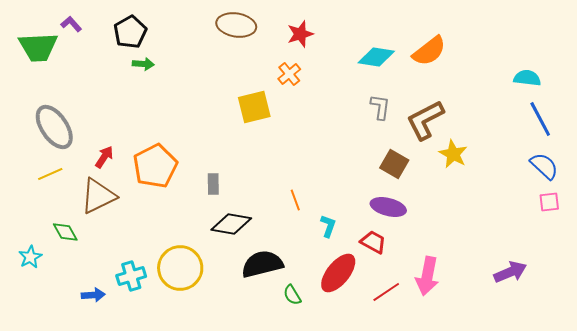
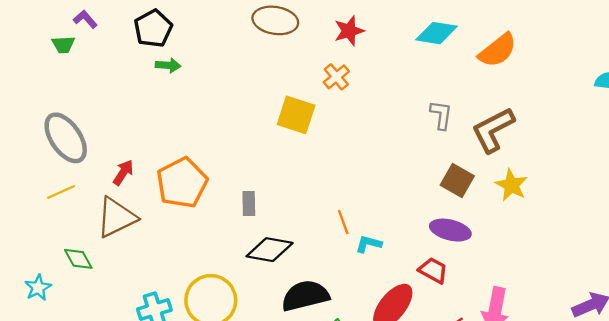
green trapezoid: (38, 47) -> (63, 45), moved, size x0.5
cyan diamond: (376, 57) -> (437, 33), moved
yellow square: (254, 107) -> (296, 115), turned 32
yellow star: (453, 154) -> (511, 185), moved
cyan L-shape: (328, 226) -> (369, 244), moved, turned -95

